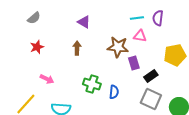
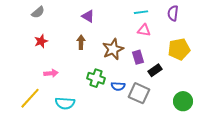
purple semicircle: (158, 18) -> (173, 13), moved
brown star: (118, 47) -> (113, 49), moved, turned -30
pink arrow: (47, 79) -> (51, 73), turned -32
blue semicircle: (114, 92) -> (118, 86), turned 88
gray square: (151, 99) -> (139, 93), moved

